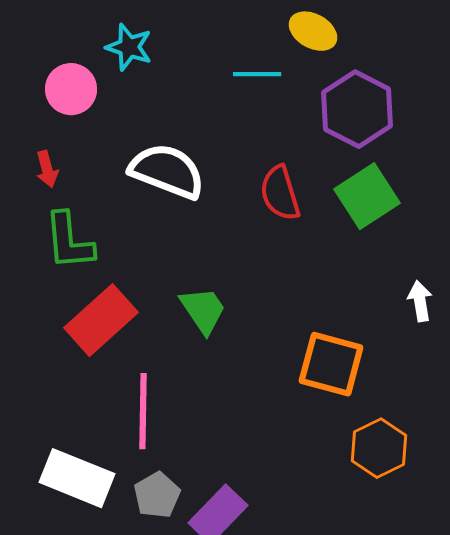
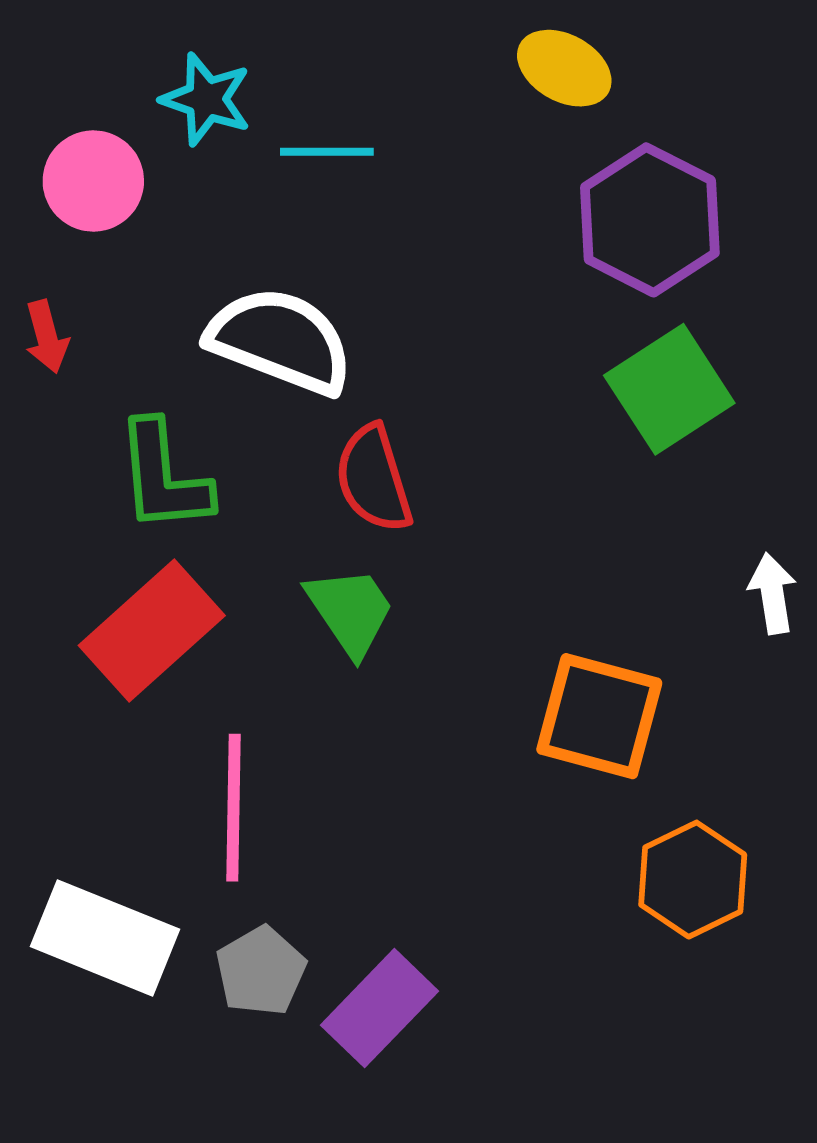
cyan line: (257, 74) -> (327, 152), moved
red semicircle: (280, 193) -> (374, 479), moved
green L-shape: (69, 241) -> (163, 477), moved

